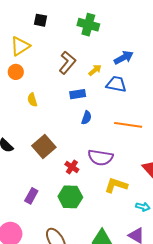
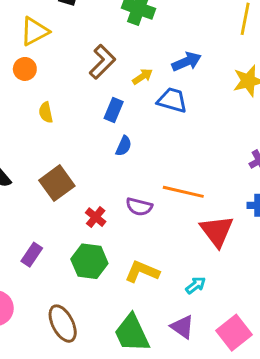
blue rectangle: (78, 94) -> (114, 110), turned -63
orange line: (128, 125) -> (183, 192), moved
purple semicircle: (100, 157) -> (139, 207), size x0.7
yellow L-shape: (116, 185) -> (142, 272), moved
cyan arrow: (143, 207) -> (196, 285), turned -56

